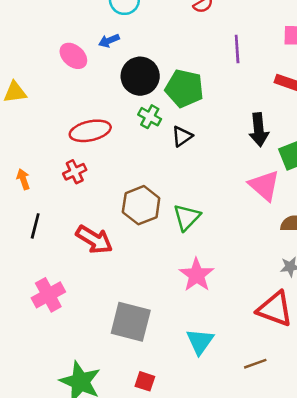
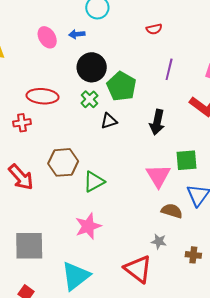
black arrow: (259, 130) -> (157, 122), moved
gray square: (131, 322) -> (29, 246), turned -32
cyan triangle: (200, 341) -> (76, 276), size x1.4

